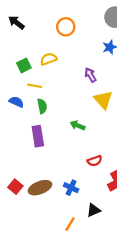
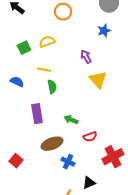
yellow line: (35, 86) -> (44, 70), moved
green semicircle: (42, 106) -> (52, 87), moved
green arrow: (77, 125) -> (71, 120), moved
brown ellipse: (40, 188) -> (52, 144), moved

